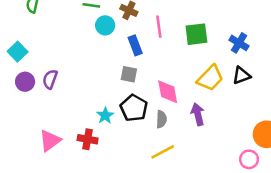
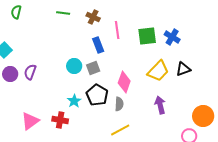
cyan circle: (105, 25) -> (74, 66), moved
blue cross: (239, 43) -> (172, 37), moved
gray square: (129, 74) -> (93, 68), turned -32
pink diamond: (168, 92) -> (124, 82), turned 30
purple arrow: (198, 114) -> (160, 105), moved

